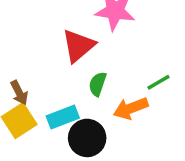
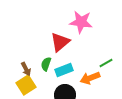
green semicircle: (98, 84) -> (46, 64), moved
cyan rectangle: (63, 117) -> (64, 70), moved

